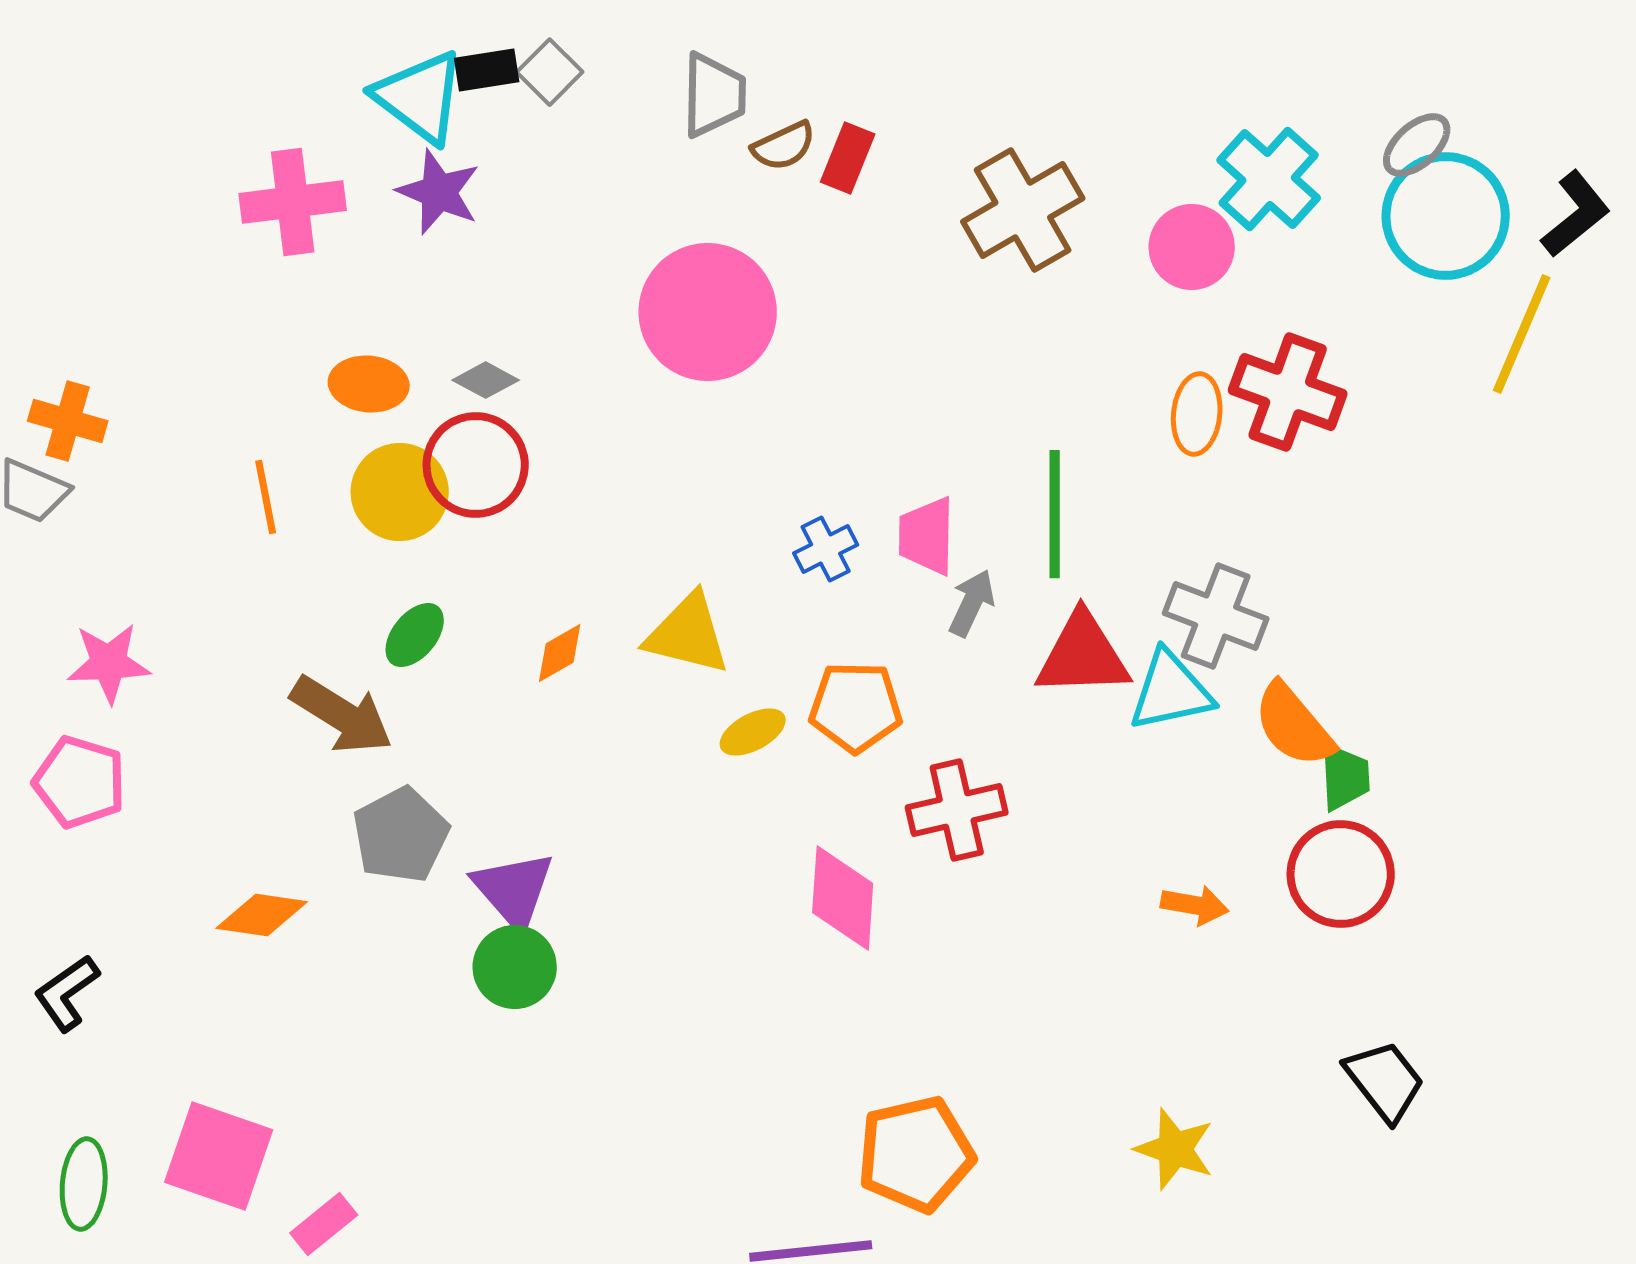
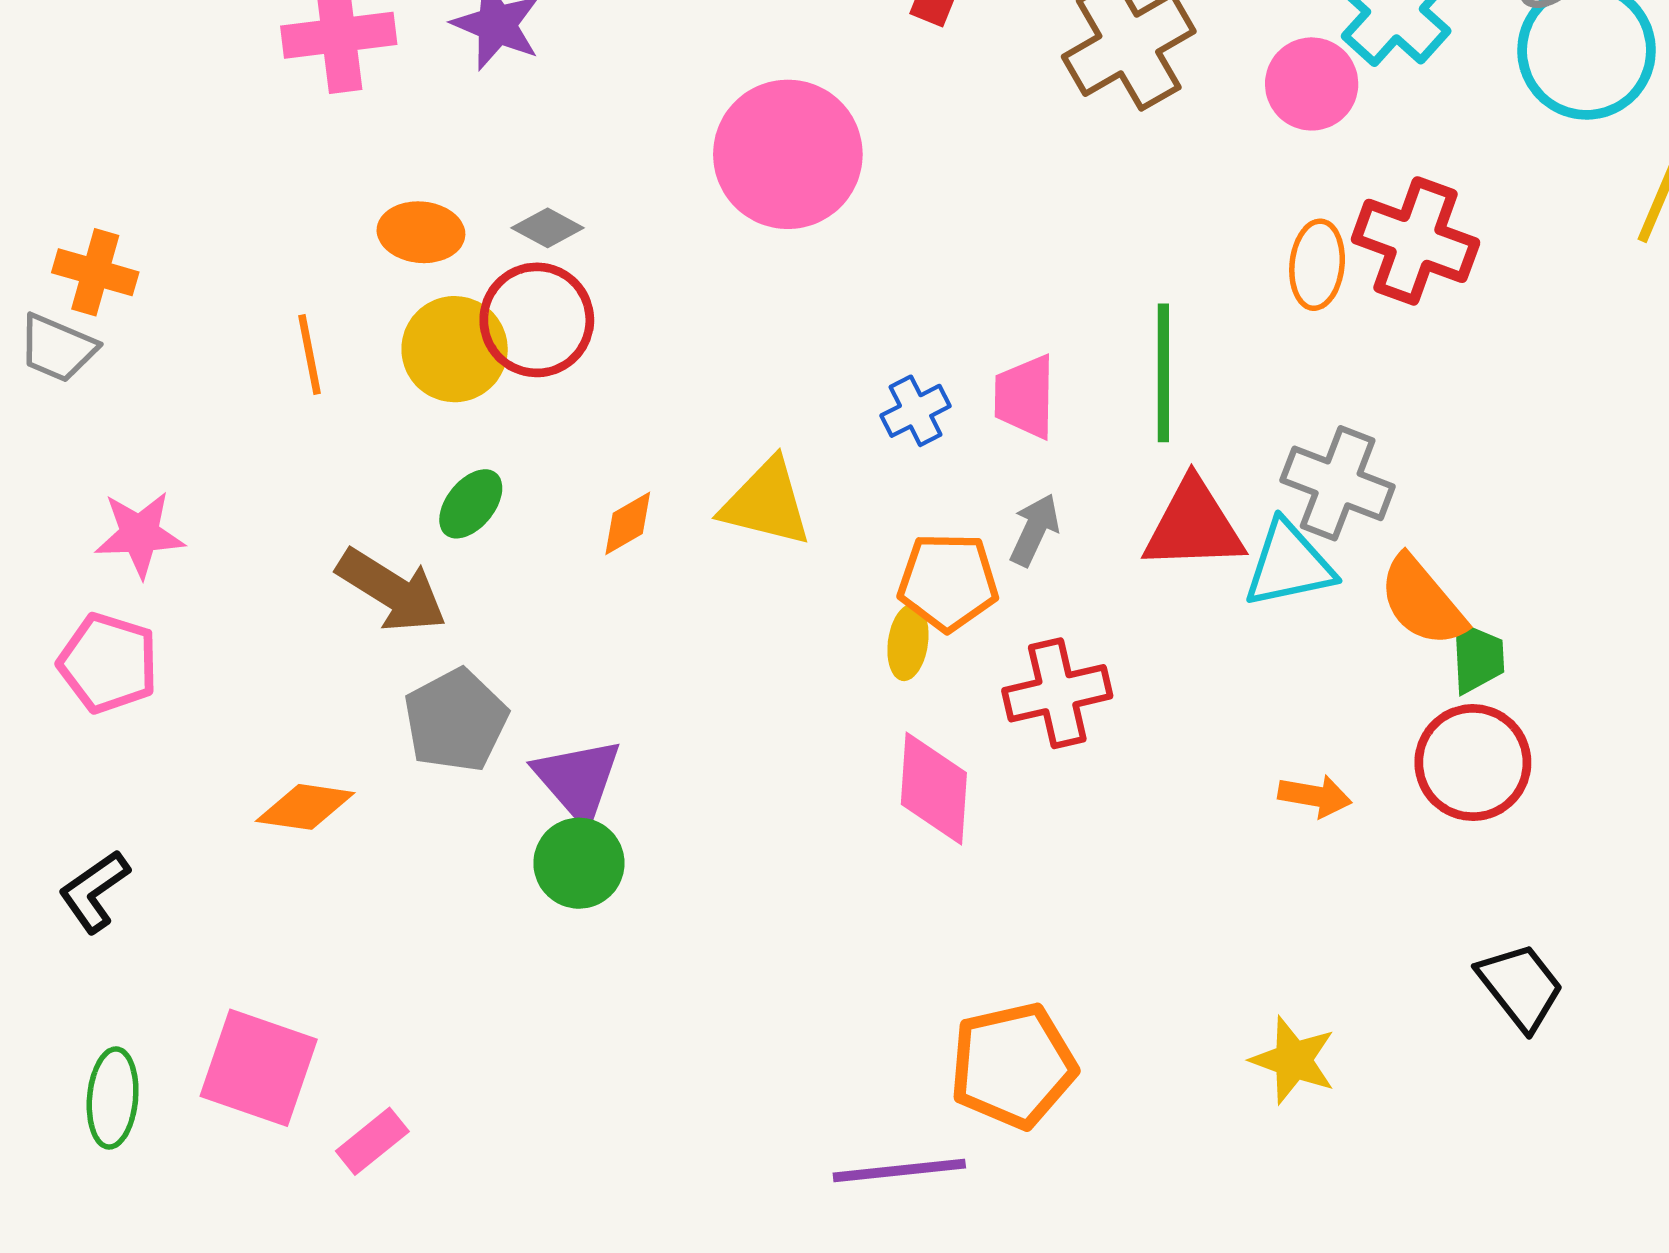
gray arrow: (972, 603) -> (1035, 530), moved
yellow ellipse: (753, 732) -> (908, 642), moved, turned -54

